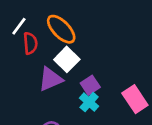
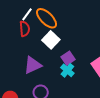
white line: (19, 26) -> (27, 14), moved
purple triangle: (51, 79) -> (33, 65), moved

